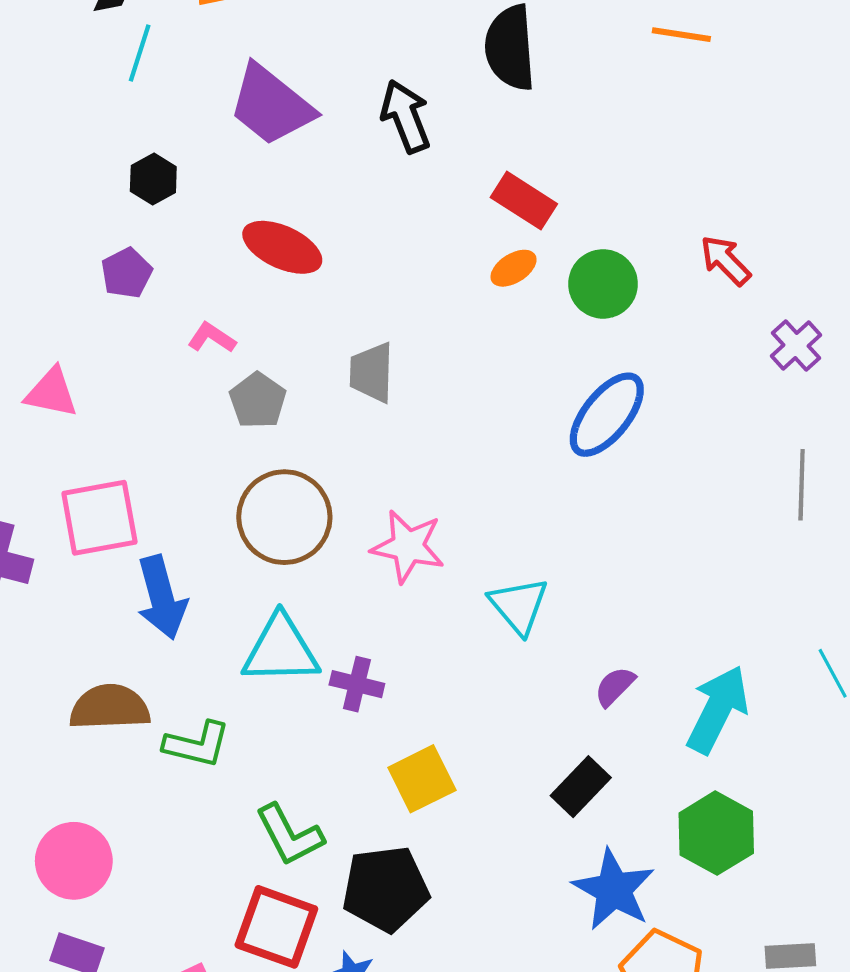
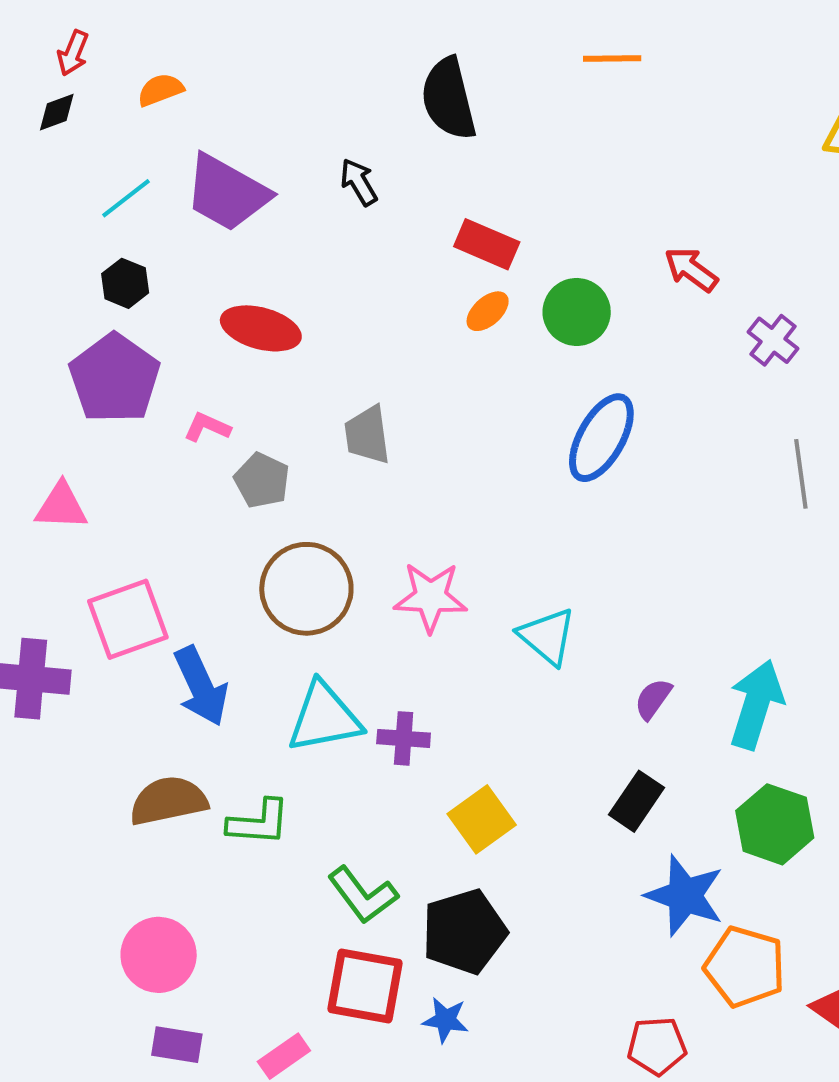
cyan line: (140, 53) -> (126, 198), moved, turned 44
black arrow: (406, 116) -> (359, 182), size x0.7
purple pentagon: (127, 273) -> (115, 378), size x1.8

